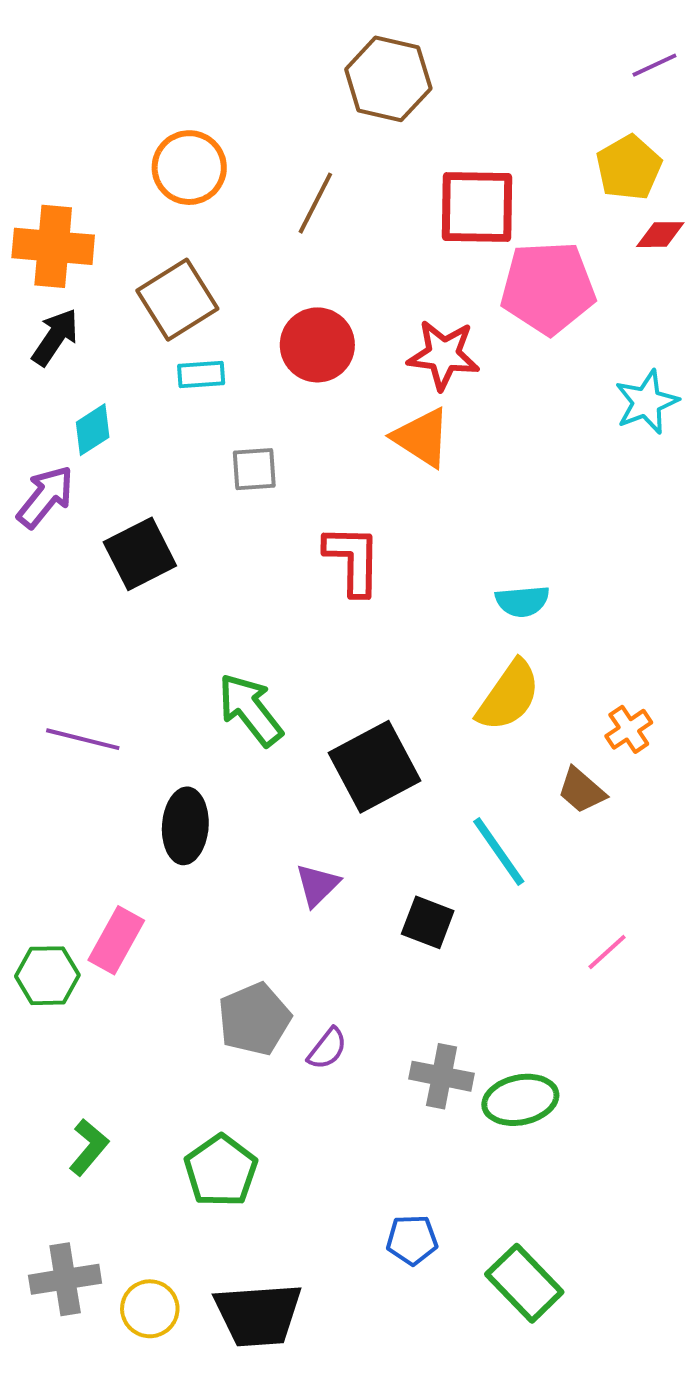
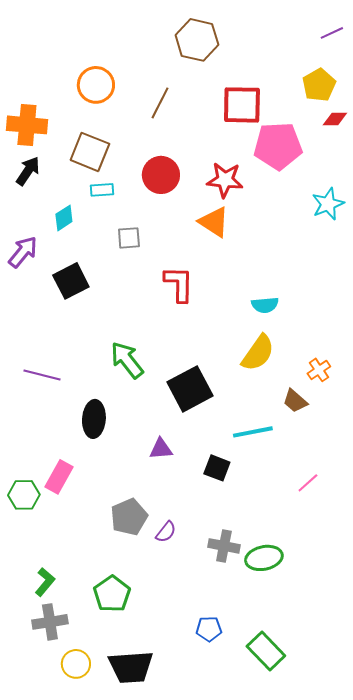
brown square: (177, 300) -> (90, 152), turned -36
cyan diamond: (93, 430) -> (64, 218), moved
cyan line: (499, 852) -> (253, 432), turned -66
purple triangle: (317, 885) -> (161, 449), turned 40
gray cross: (65, 1279) -> (50, 622), moved

